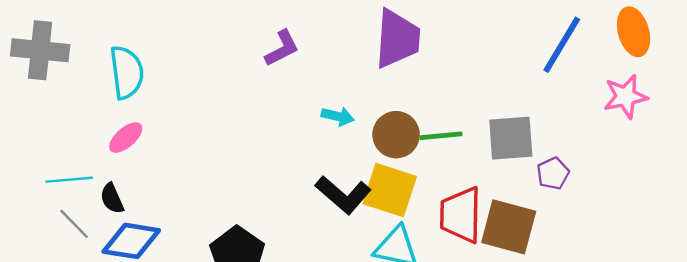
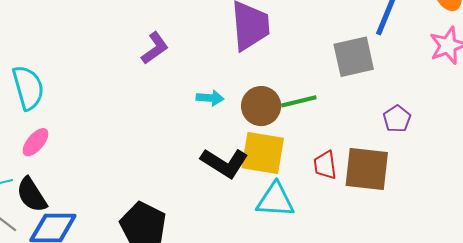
gray square: (511, 138) -> (354, 57), moved
black semicircle: (112, 198) -> (32, 195), size x1.4
red trapezoid: (461, 215) -> (325, 165), size x0.6

